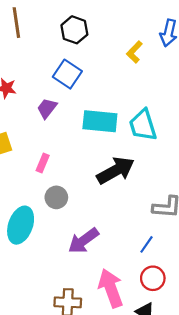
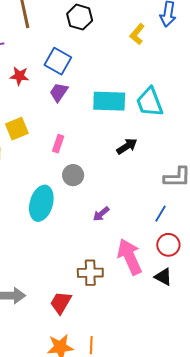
blue square: (67, 74) -> (58, 61), moved
black arrow: (116, 170) -> (127, 146), size x0.6
purple arrow: (83, 241) -> (101, 214), size x0.6

